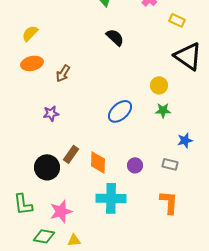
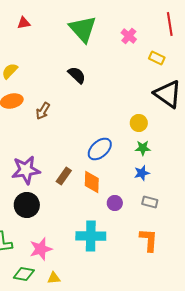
black semicircle: (115, 37) -> (77, 75), moved
purple star: (51, 113) -> (26, 170), moved, size x1.8
blue star: (185, 140) -> (142, 173), moved
brown rectangle: (71, 154) -> (64, 176), moved
orange diamond: (98, 162) -> (92, 182), moved

